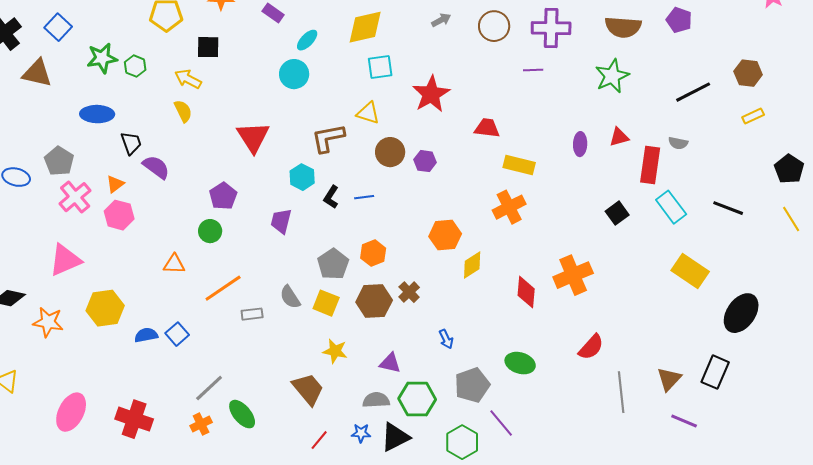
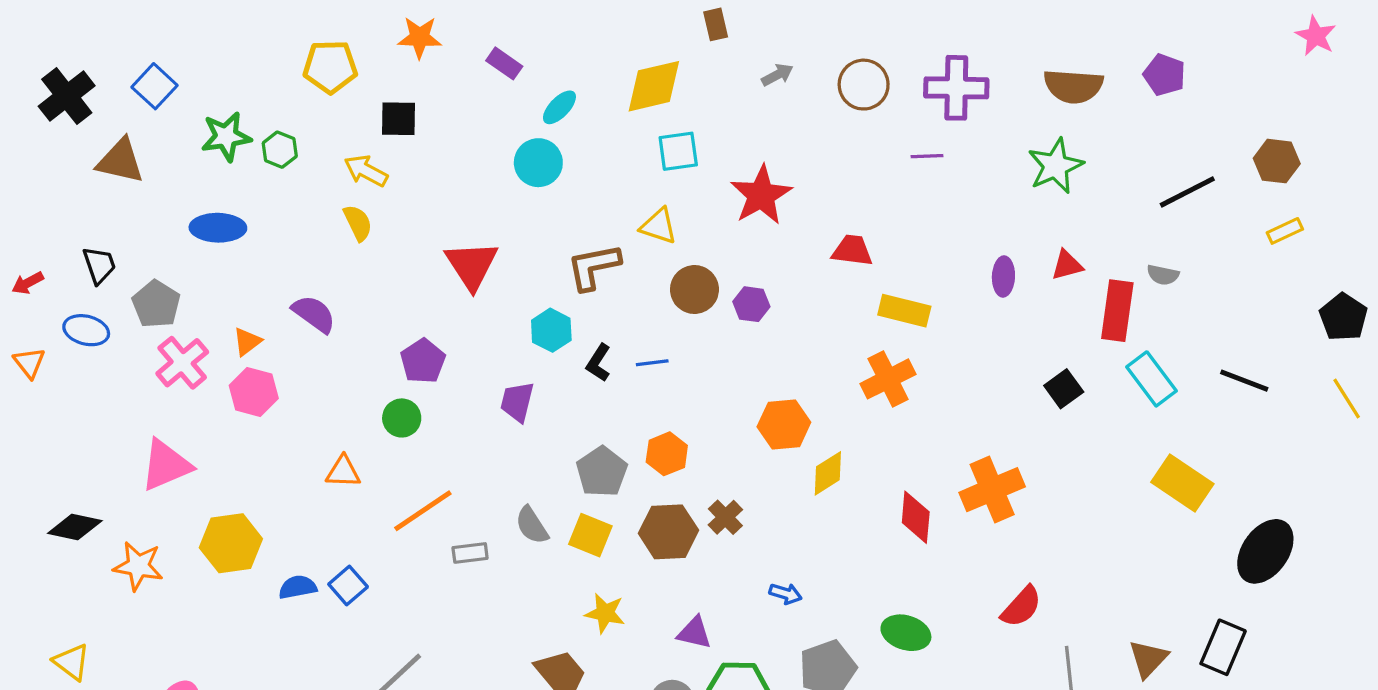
black trapezoid: (131, 143) -> (99, 265), moved
blue arrow: (446, 339) -> (786, 594), turned -48

